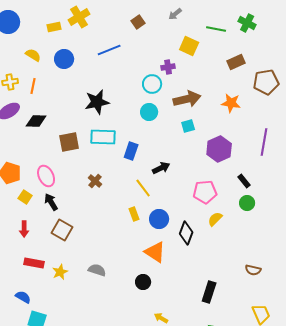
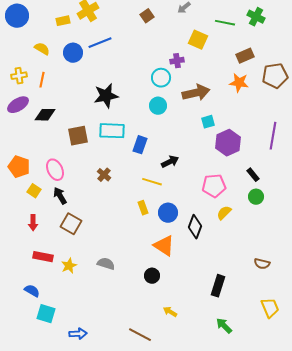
blue line: (109, 50) -> (100, 43), moved
orange star: (231, 103) -> (239, 83), moved
cyan square: (188, 126) -> (208, 122), moved
yellow line: (143, 188) -> (152, 182), turned -36

